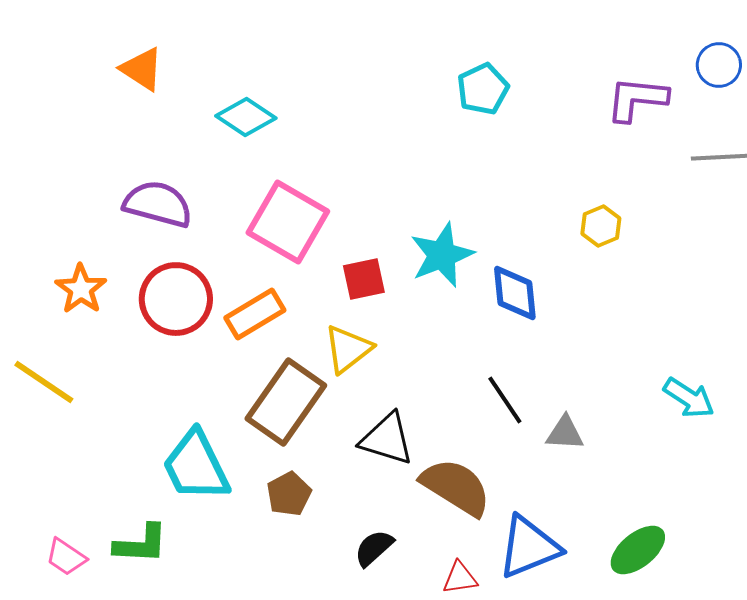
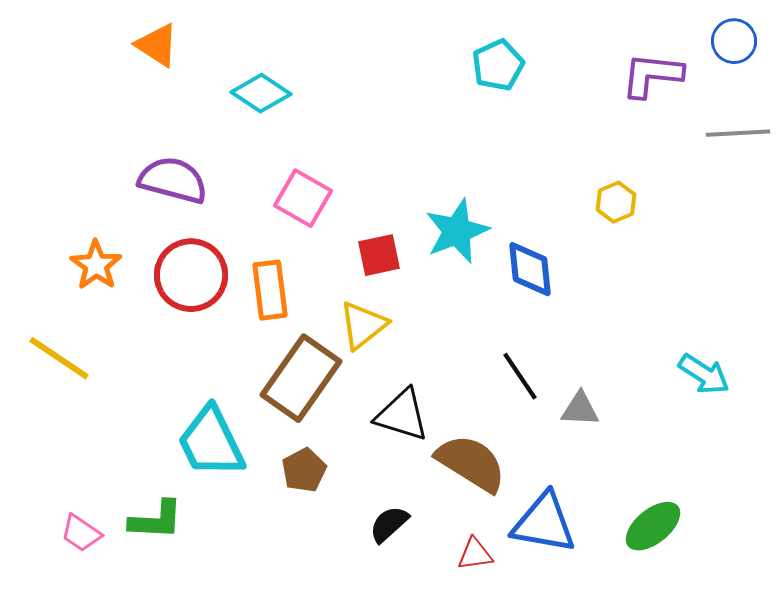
pink square: (288, 222) -> (303, 198), size x0.7
orange rectangle: (255, 314) -> (270, 290), turned -66
blue triangle: (529, 547) -> (544, 523), turned 32

